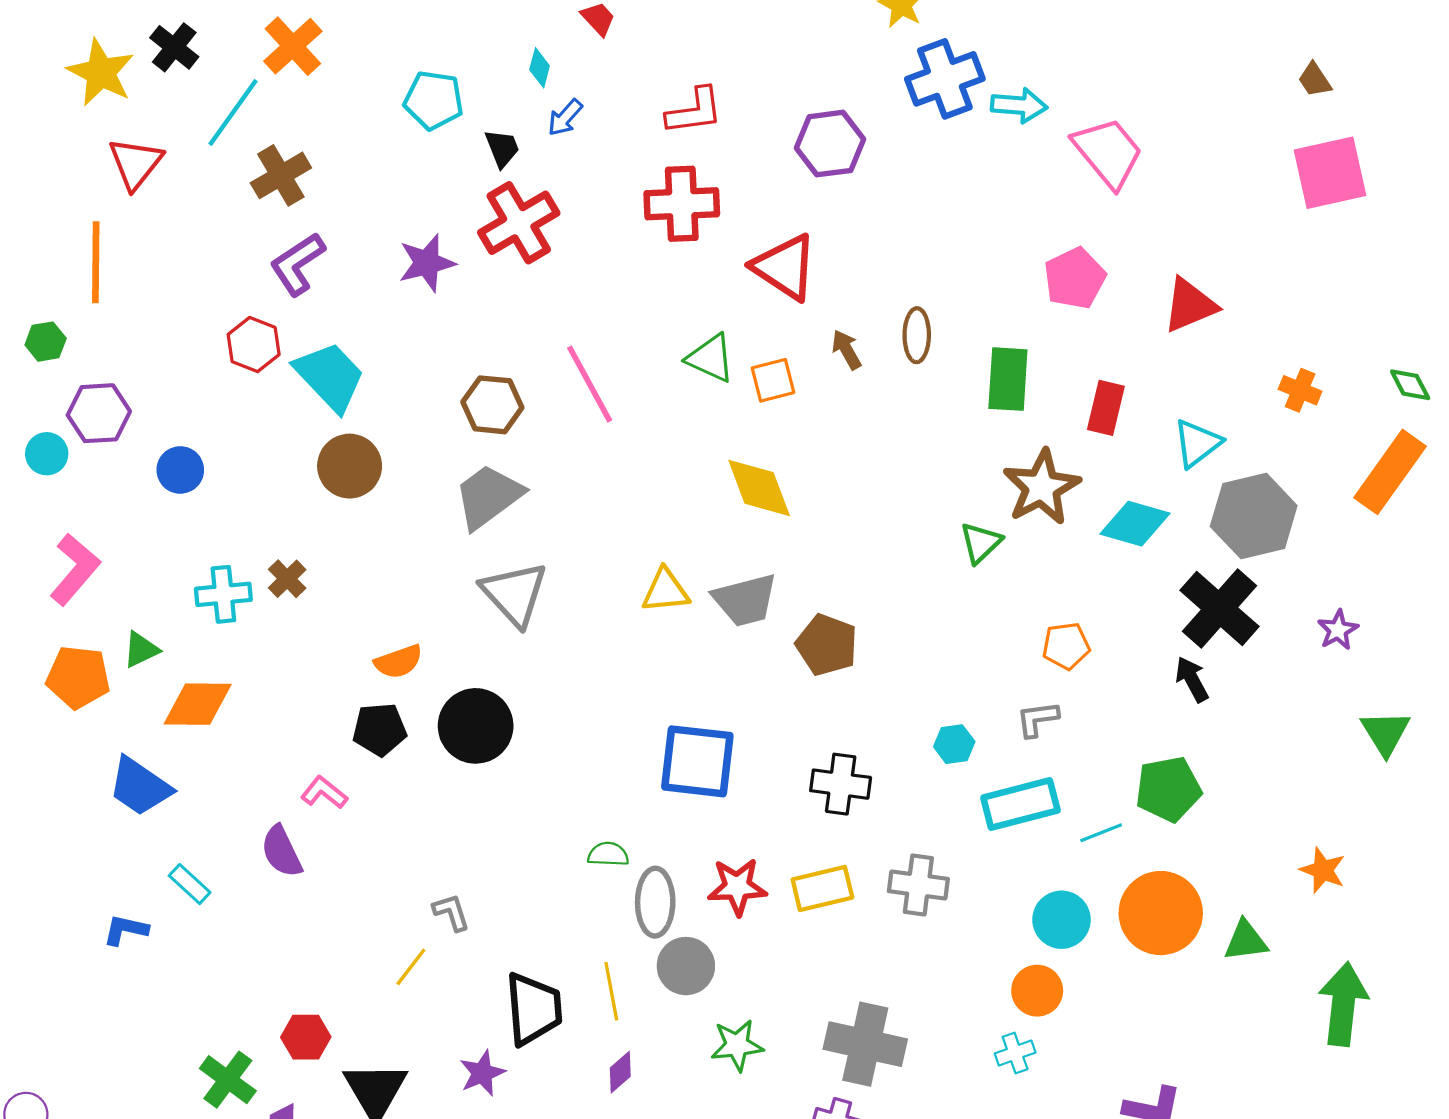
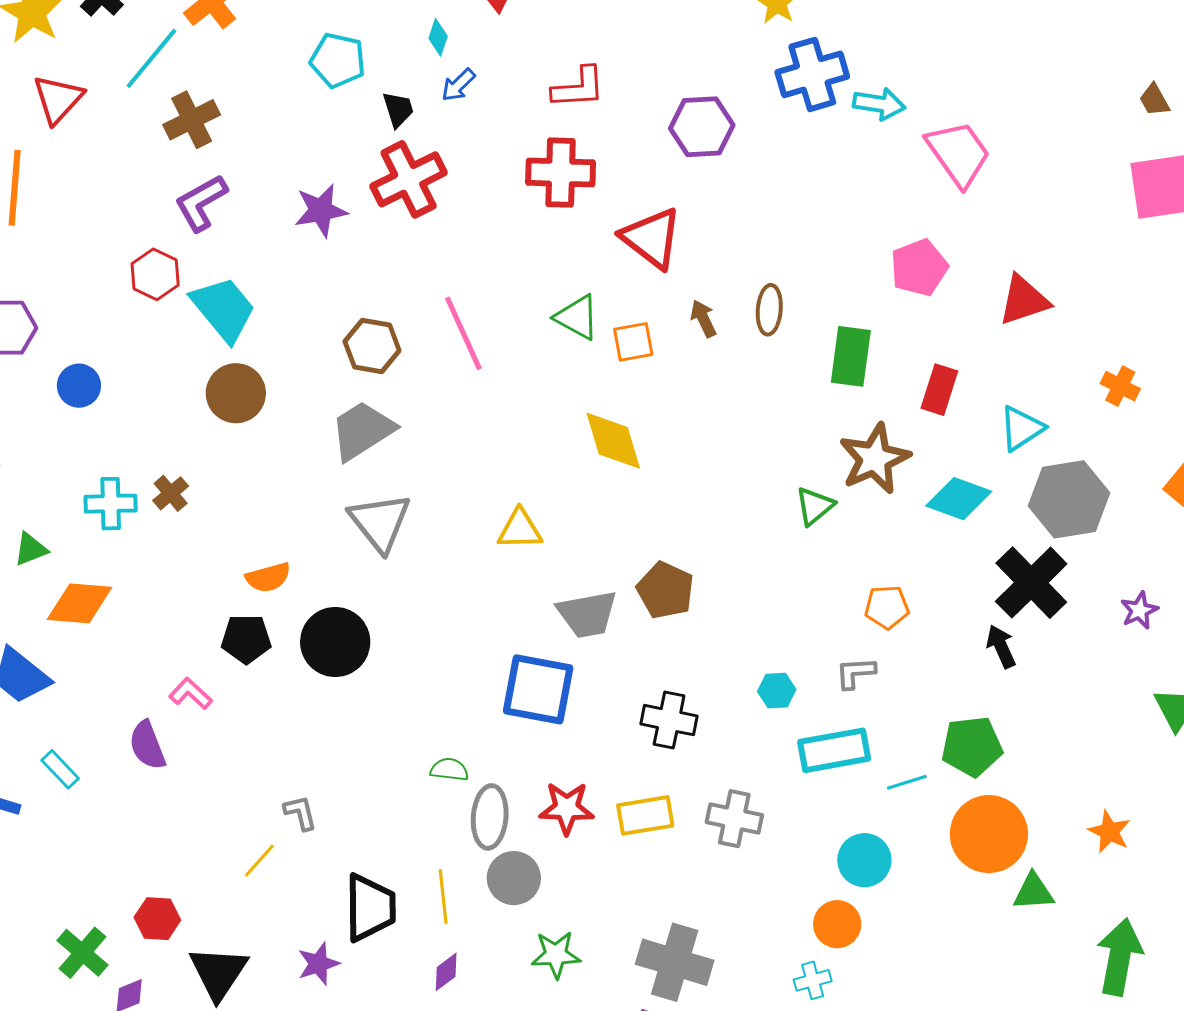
gray trapezoid: (745, 600) -> (587, 614), moved
orange circle: (1161, 913) -> (989, 834), moved

